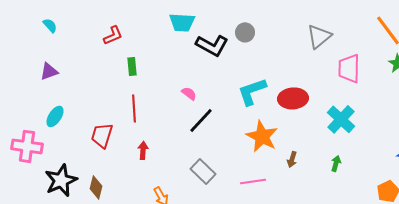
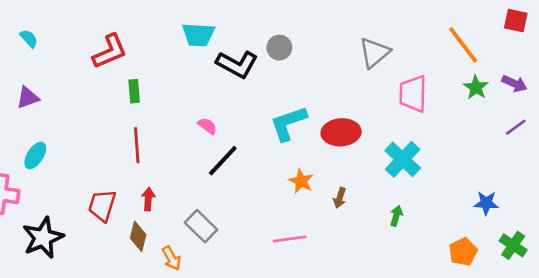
red L-shape: (113, 35) -> (110, 51), size x1.4
red trapezoid: (102, 135) -> (102, 206), moved
orange star: (262, 136) -> (301, 181), size x0.6
brown arrow: (292, 159) -> (340, 198), moved
gray rectangle: (203, 171) -> (201, 226), moved
brown diamond: (96, 187) -> (138, 236), moved

